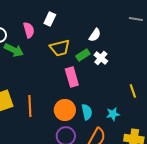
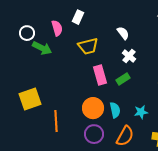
white semicircle: (95, 35) -> (123, 33), turned -72
green rectangle: (83, 55) -> (123, 79), moved
orange line: (30, 106) -> (56, 121), moved

